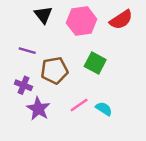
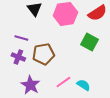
green square: (95, 63) -> (89, 42), moved
purple cross: (23, 85) -> (18, 57), moved

